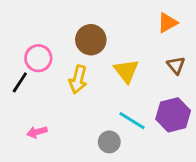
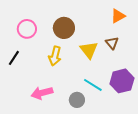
pink circle: (38, 58) -> (27, 29), moved
brown triangle: (176, 65) -> (112, 43), moved
pink arrow: (37, 132) -> (42, 93), moved, size x1.5

